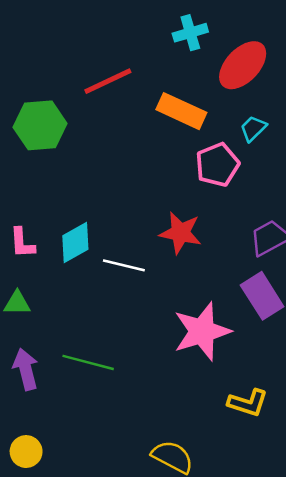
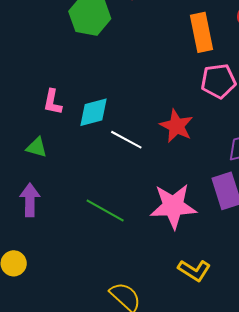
orange rectangle: (181, 111) -> (202, 32), turned 39
green line: (88, 362) -> (105, 211), moved

